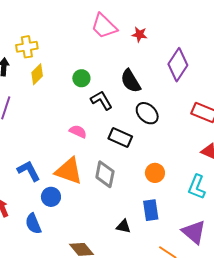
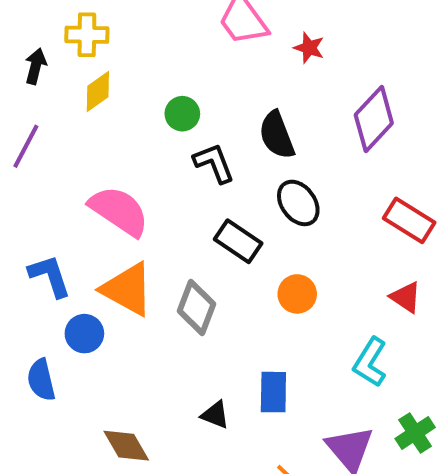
pink semicircle: (78, 131) -> (119, 211), moved, size x1.8
orange circle: (155, 173) -> (297, 294), moved

